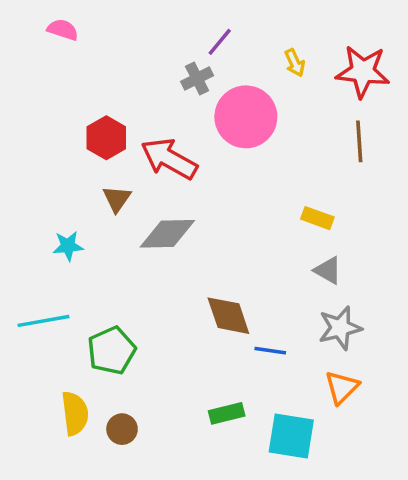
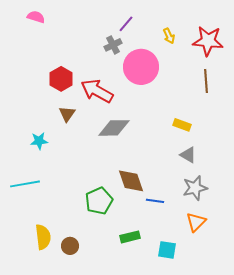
gray diamond: (167, 234) -> (114, 128), moved
green pentagon: (112, 351) -> (99, 201), moved
cyan square: (291, 436) -> (167, 250), size x0.7

